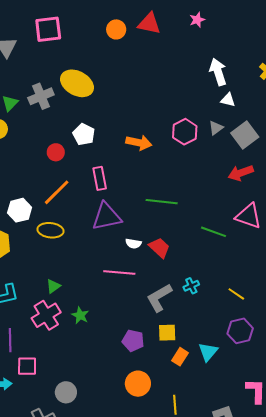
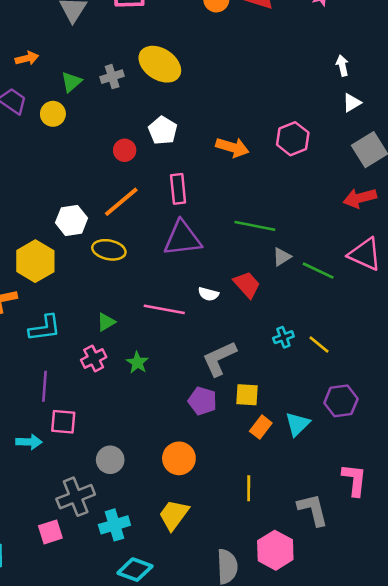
white arrow: (218, 72) -> (342, 66), size x0.6
gray cross: (41, 96) -> (112, 77), size x0.7
white triangle: (228, 100) -> (352, 103), turned -49
gray triangle: (216, 128) -> (282, 257), moved
white semicircle: (133, 244) -> (208, 294), moved
pink line: (119, 272) -> (164, 309), moved
yellow line: (236, 294) -> (319, 344), moved
gray L-shape: (159, 298) -> (219, 358), moved
pink cross: (46, 315) -> (94, 358), size x0.7
orange circle: (138, 384) -> (179, 458), moved

